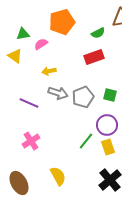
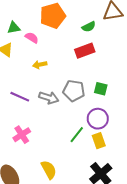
pink semicircle: (41, 44) -> (32, 38), turned 64
gray arrow: (58, 93) -> (49, 98), moved
gray pentagon: (83, 97) -> (74, 91), turned 30

